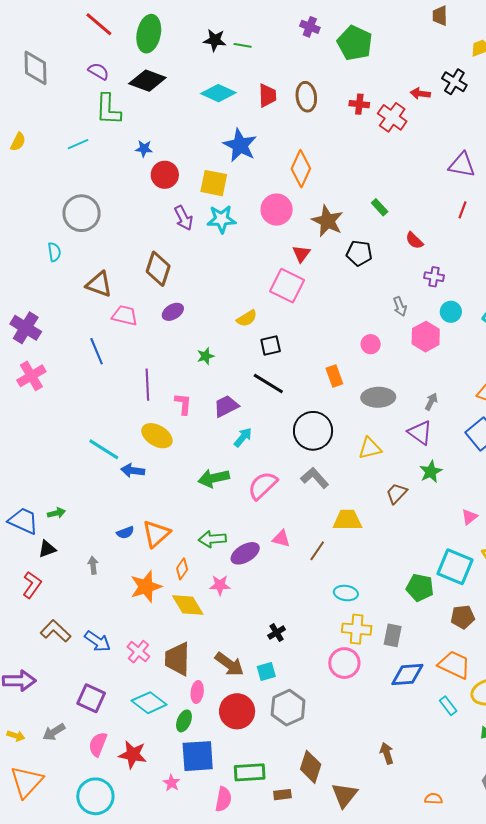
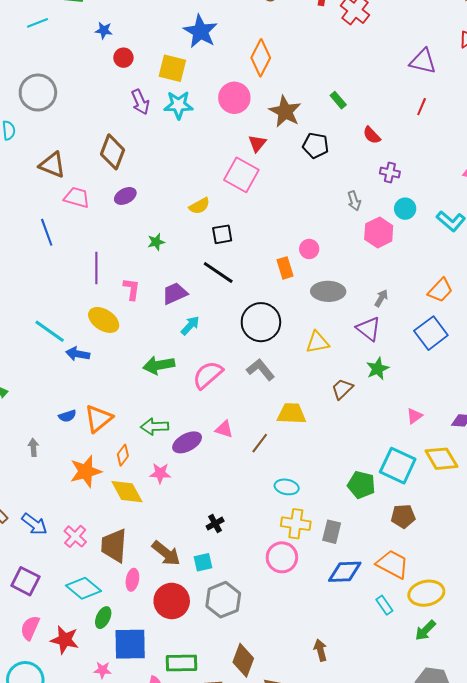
red circle: (165, 175) -> (123, 58), size x0.7
pink circle: (371, 344) -> (309, 249), moved
green ellipse: (184, 721) -> (103, 618), moved
pink star: (172, 783) -> (102, 670), turned -30

